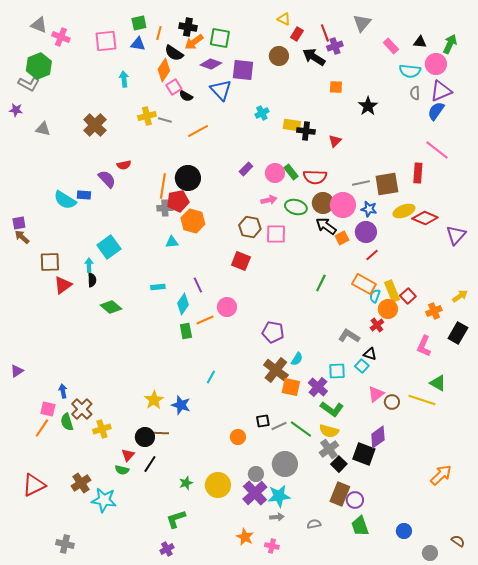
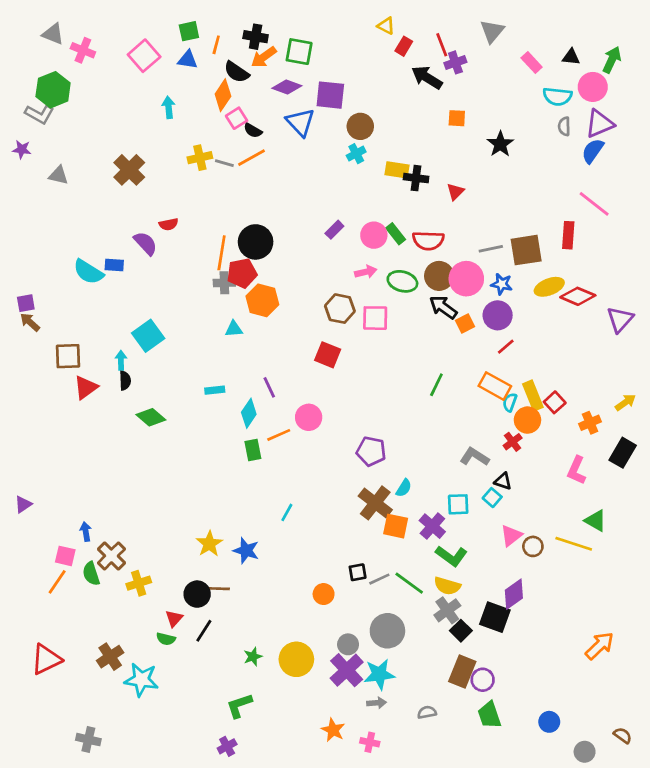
pink square: (106, 41) -> (144, 56), turned -35
brown circle: (279, 56) -> (360, 126), moved
orange line: (198, 131) -> (252, 158), moved

